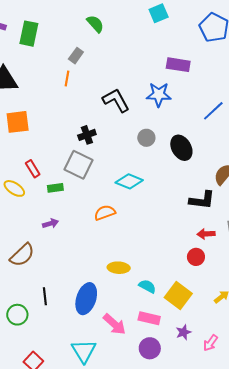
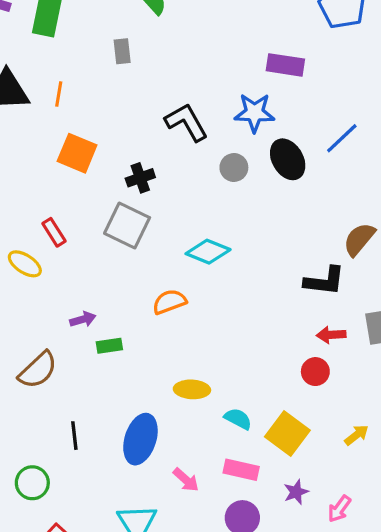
gray rectangle: (76, 56) -> (122, 51), turned -42
orange line: (67, 78) -> (59, 94), moved
orange square: (18, 122) -> (77, 153), moved, turned 30
gray circle: (146, 138) -> (234, 168), moved
black ellipse: (181, 148) -> (288, 159), moved
green rectangle: (55, 188) -> (109, 346), moved
green circle: (17, 315) -> (32, 483), moved
pink arrow: (115, 324) -> (186, 480), size x0.7

